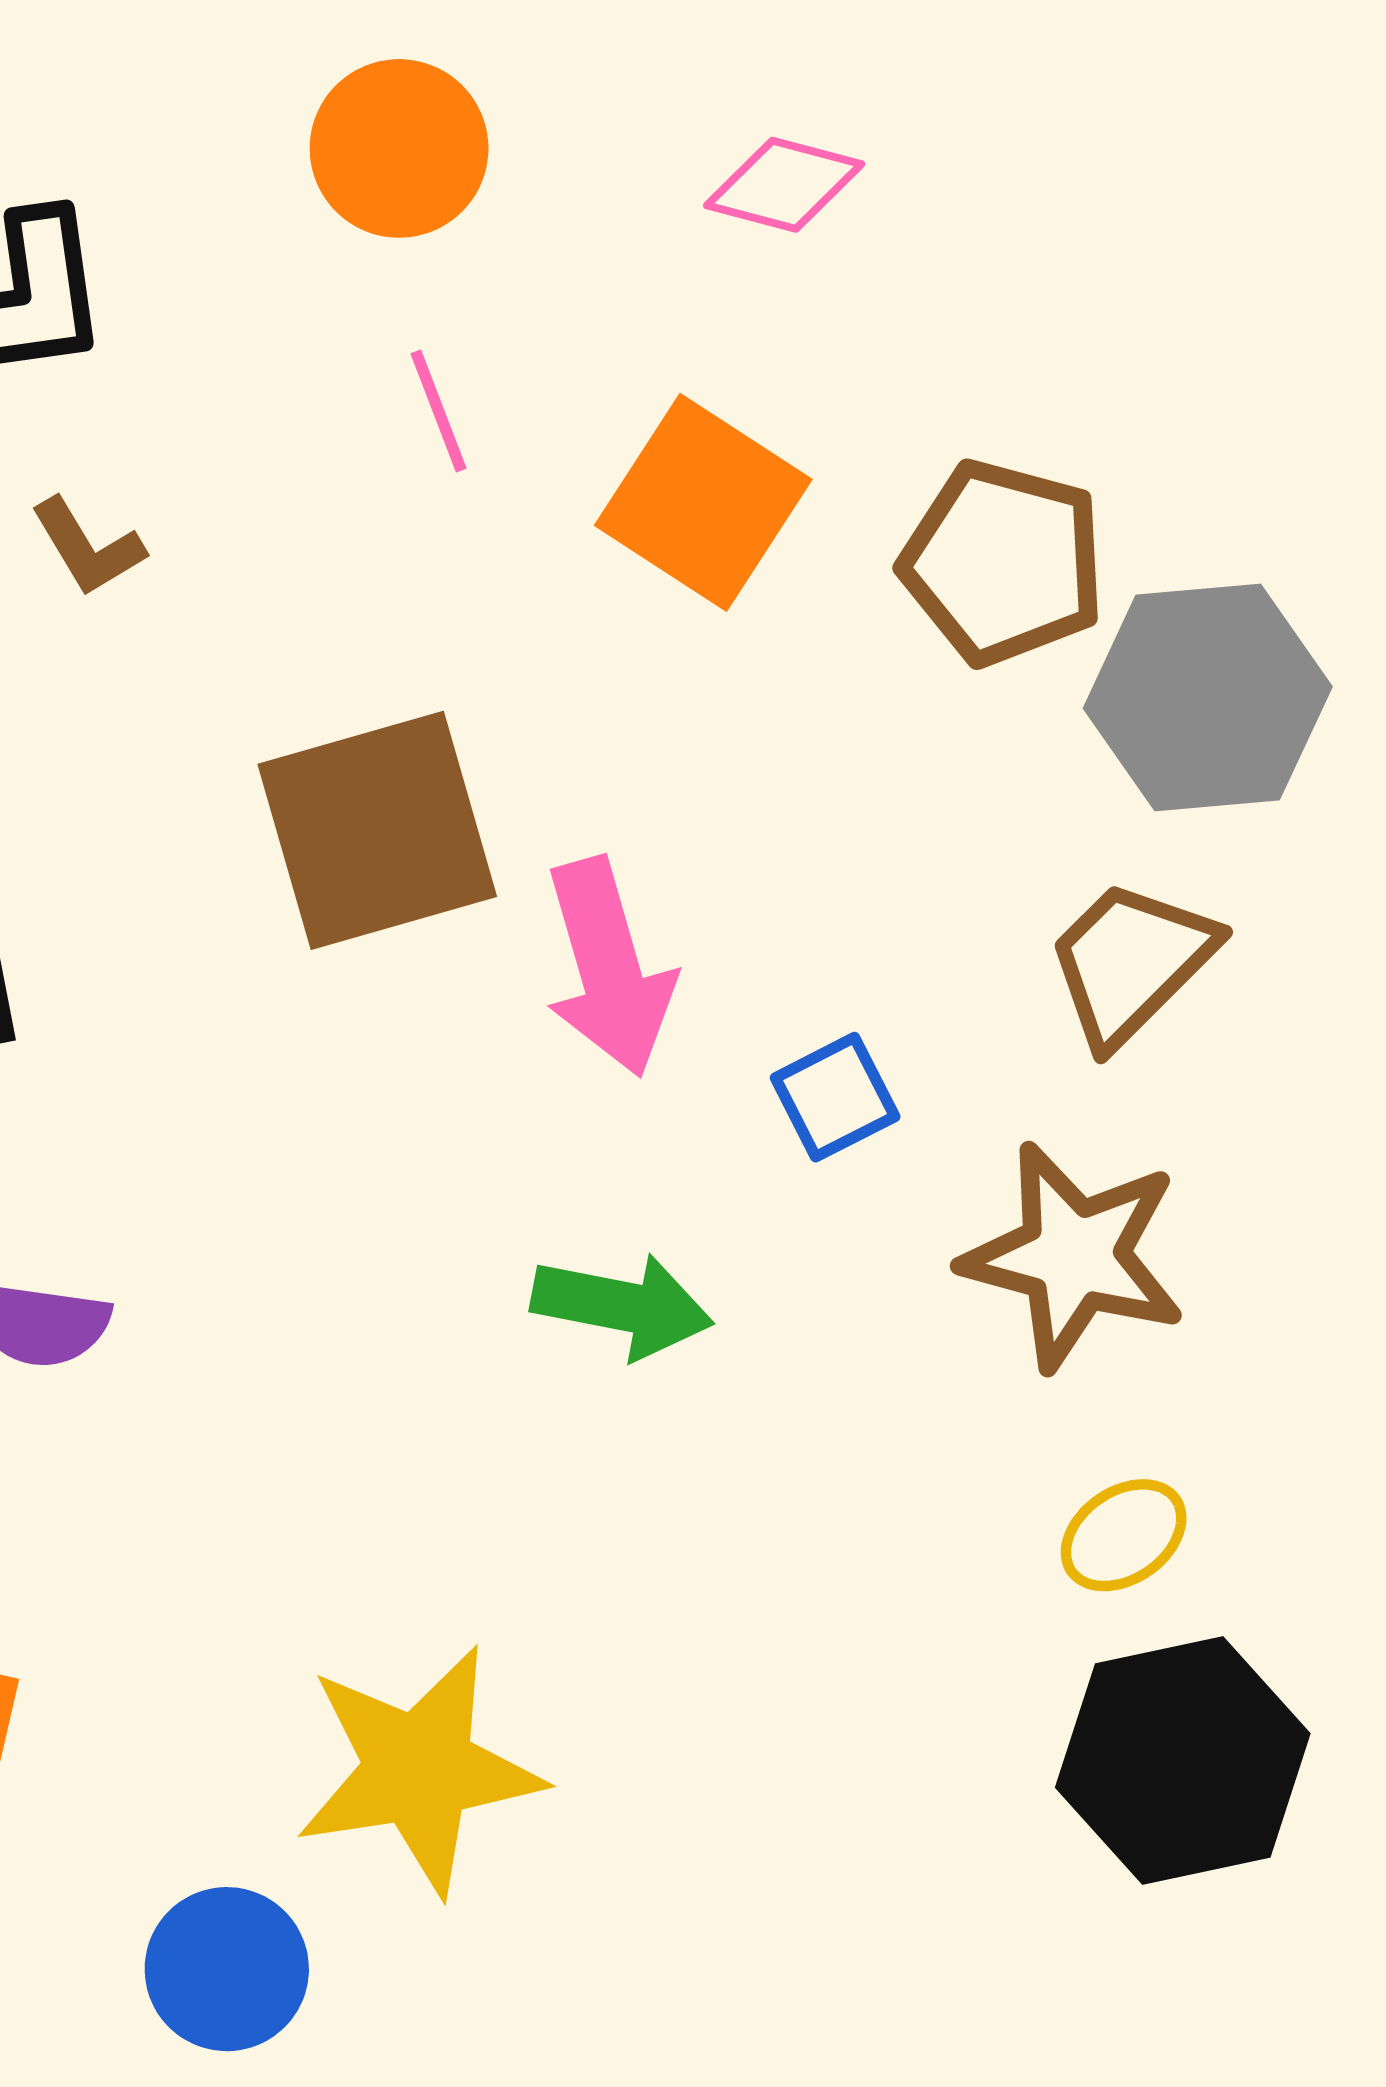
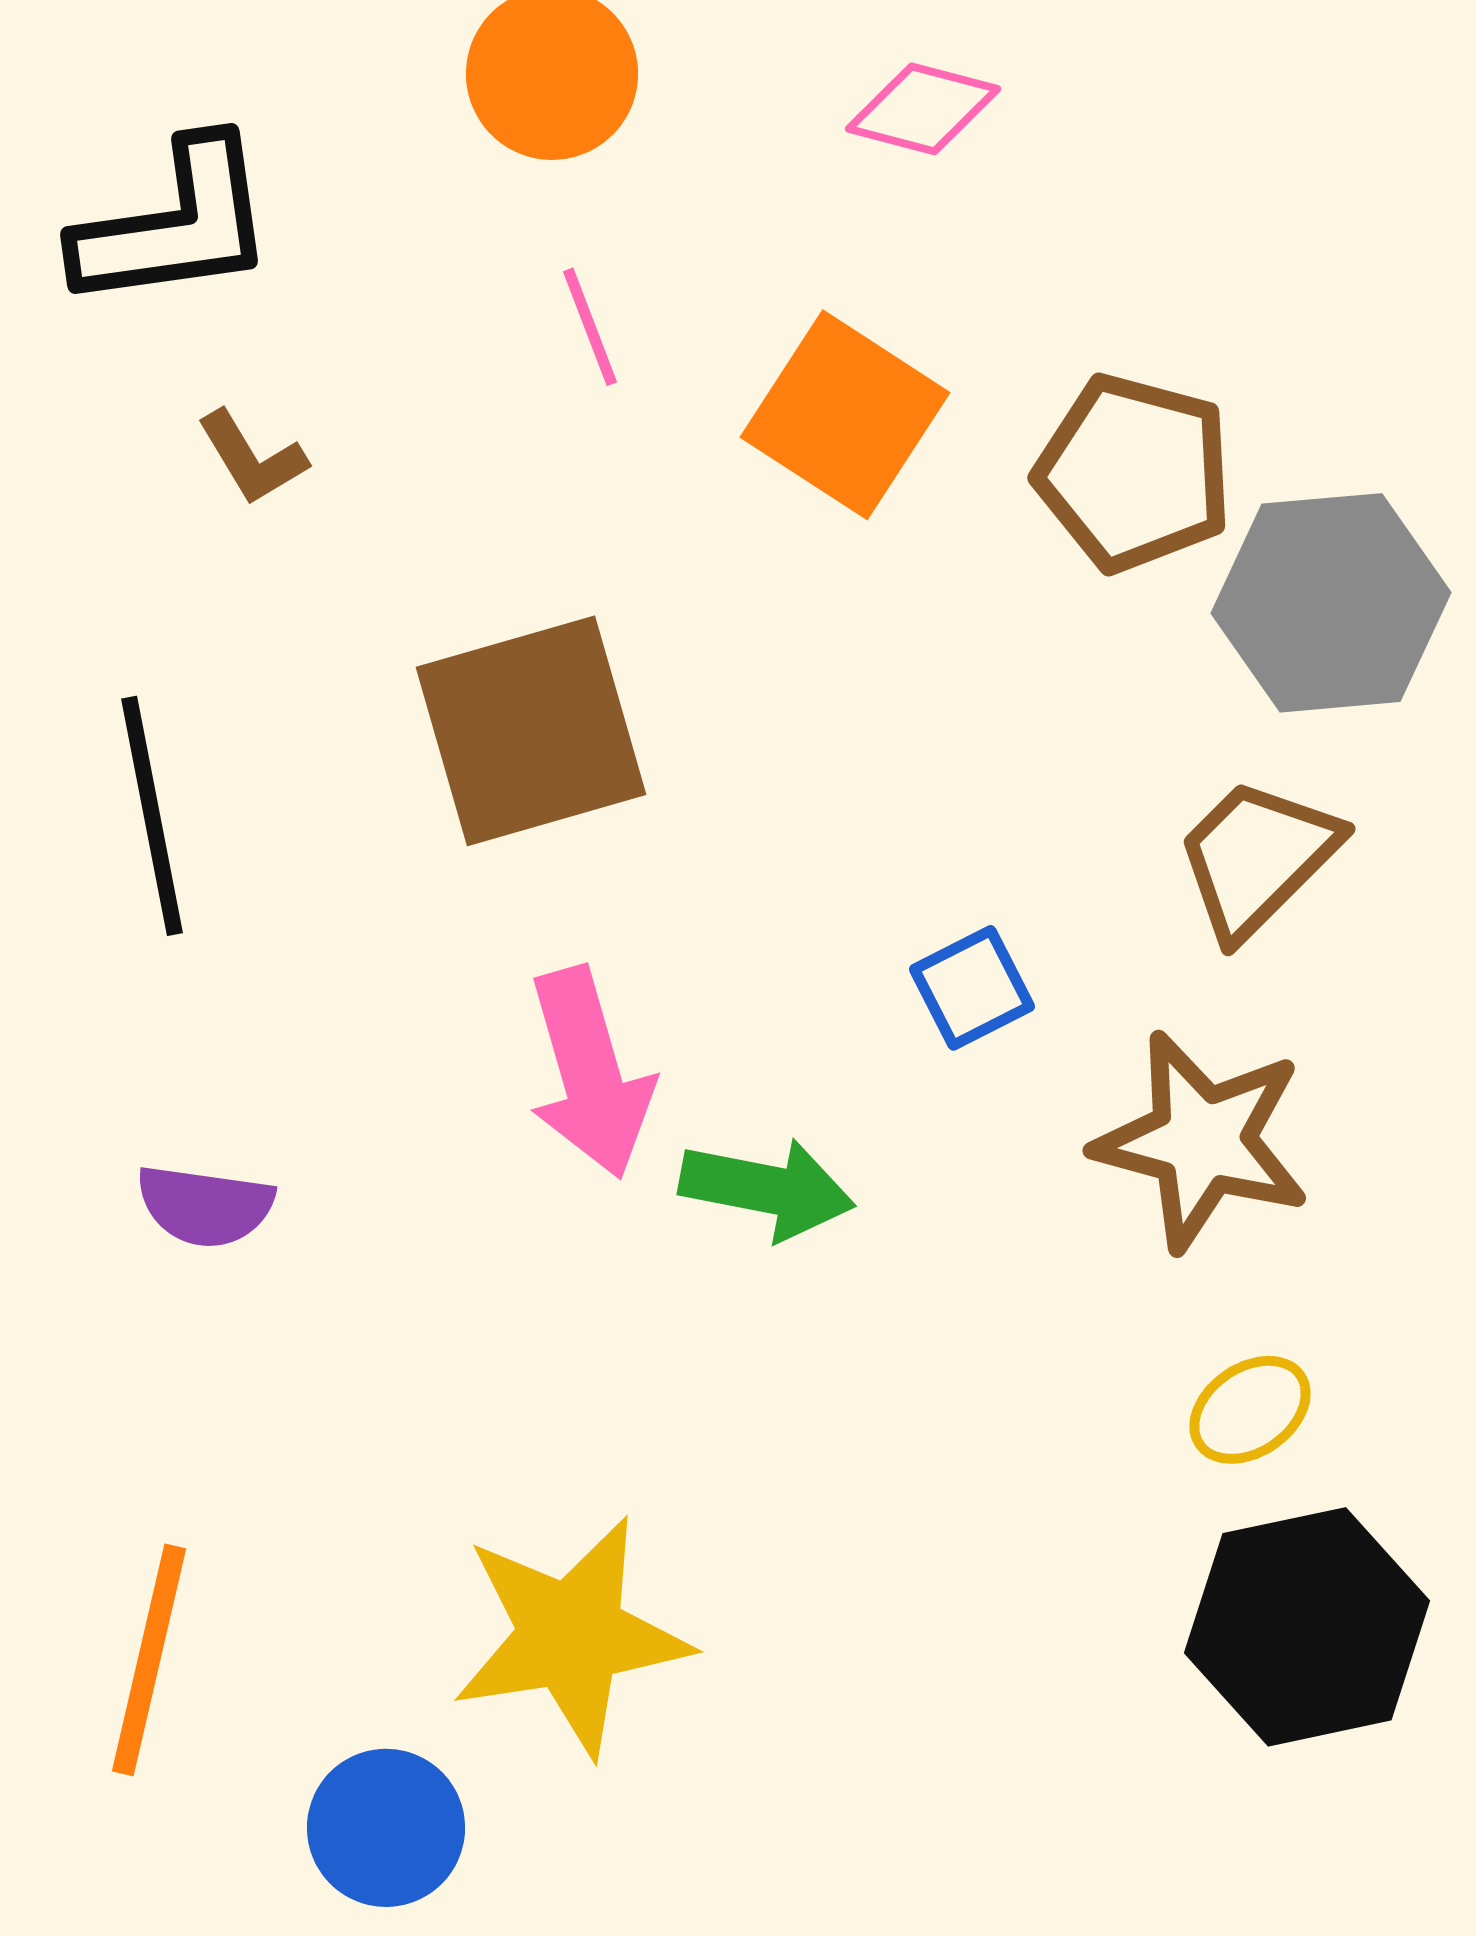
pink arrow: (609, 967) -> (590, 1073), moved

